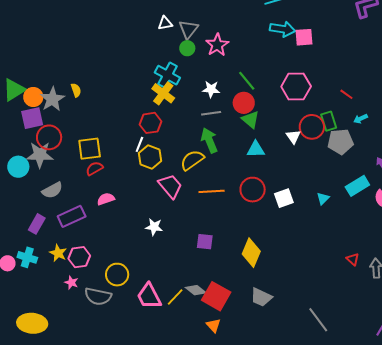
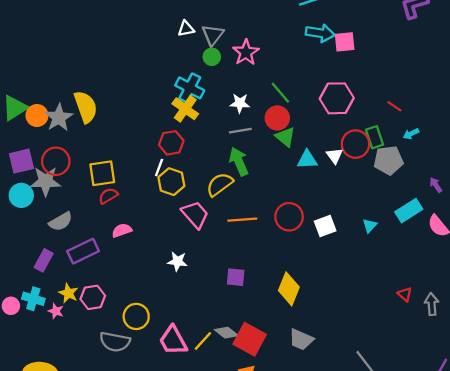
yellow semicircle: (76, 90) -> (86, 107), size x2.0
purple square: (32, 118) -> (21, 161), moved
cyan triangle: (256, 149) -> (307, 160), moved
pink star: (71, 283) -> (56, 311), moved

